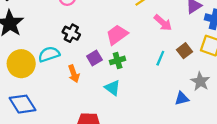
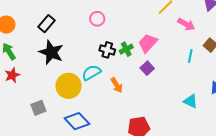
purple square: (94, 58) -> (147, 68), moved
green cross: (118, 60) -> (126, 49), moved
cyan triangle: (112, 88) -> (191, 101), moved

